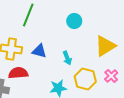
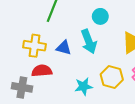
cyan arrow: (67, 58) -> (89, 41), moved, size x1.6

